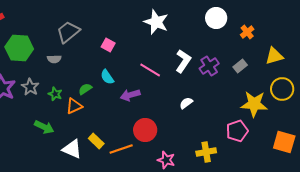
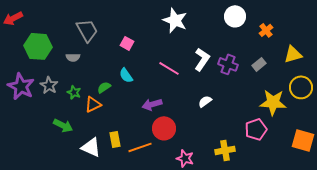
gray trapezoid: (68, 32) -> (87, 30), turned 100
purple cross: (209, 66) -> (228, 64), turned -36
purple arrow: (130, 95) -> (152, 104), moved
yellow rectangle: (96, 141) -> (115, 139), turned 35

